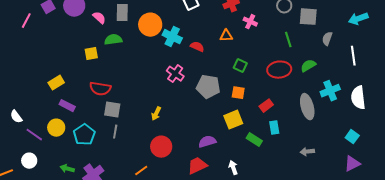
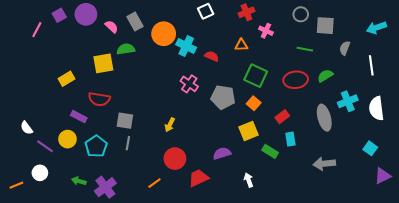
gray rectangle: (122, 13) -> (135, 21), turned -30
green line: (288, 40) -> (305, 49), turned -63
yellow square: (91, 54) -> (103, 63), size x1.5
green square: (240, 66) -> (256, 76), size x1.6
yellow rectangle: (56, 83) -> (66, 79), moved
red semicircle: (100, 89) -> (99, 99), moved
orange square: (238, 93) -> (254, 103), turned 32
gray arrow: (307, 152) -> (324, 164), size x1.5
purple triangle: (352, 164) -> (383, 176), moved
red trapezoid: (197, 166) -> (198, 178), moved

